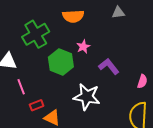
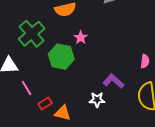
purple L-shape: (109, 66) -> (113, 81), moved
white star: (87, 97) -> (97, 100), moved, size x0.6

